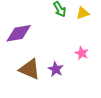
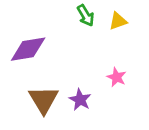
brown triangle: (30, 69) -> (44, 100), turned 35

